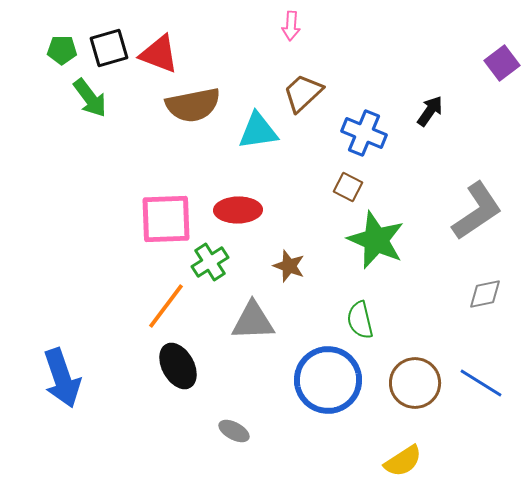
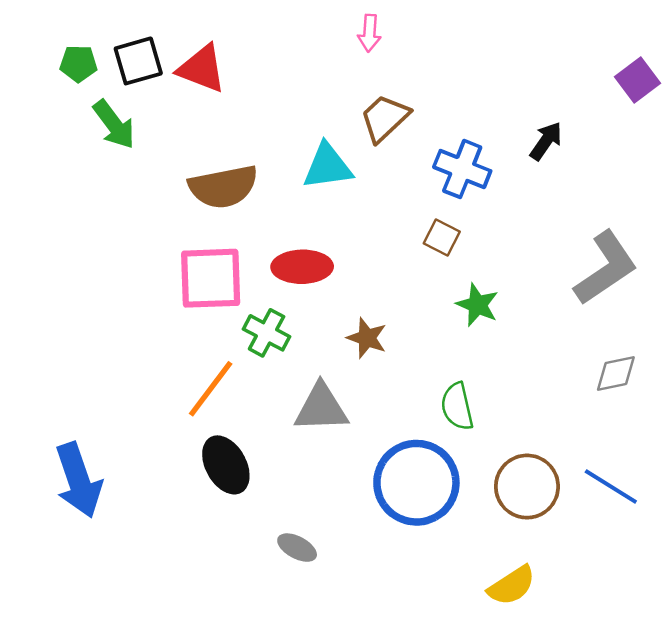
brown semicircle: (193, 105) -> (223, 187), moved
green star: (376, 240) -> (477, 305), size x0.6
green cross: (210, 262) -> (267, 333), turned -30

